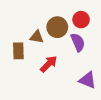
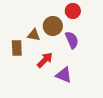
red circle: (81, 20) -> (73, 11), moved
purple triangle: (88, 80) -> (64, 75), moved

